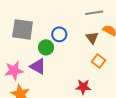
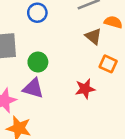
blue circle: (59, 34) -> (37, 13), moved
red star: (83, 87) -> (85, 89), moved

